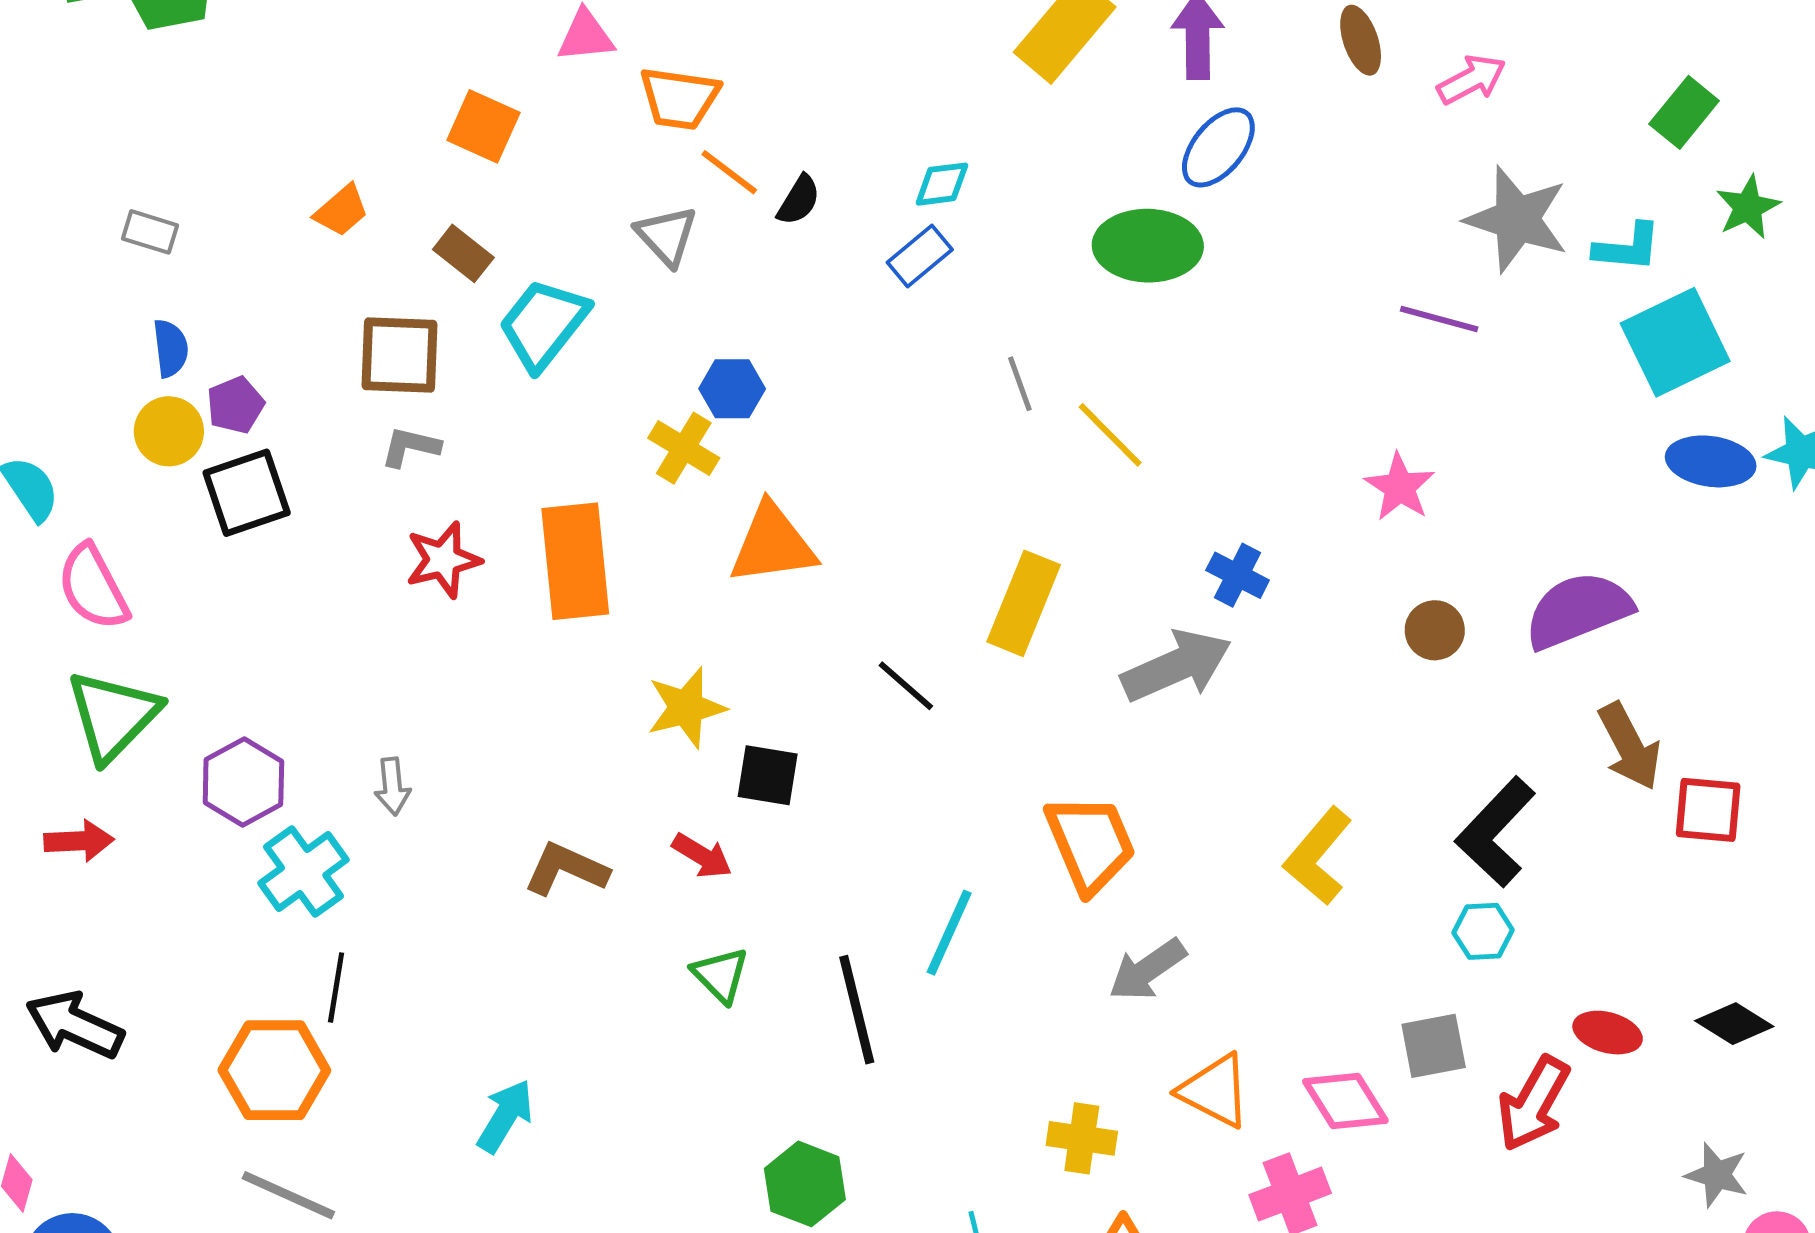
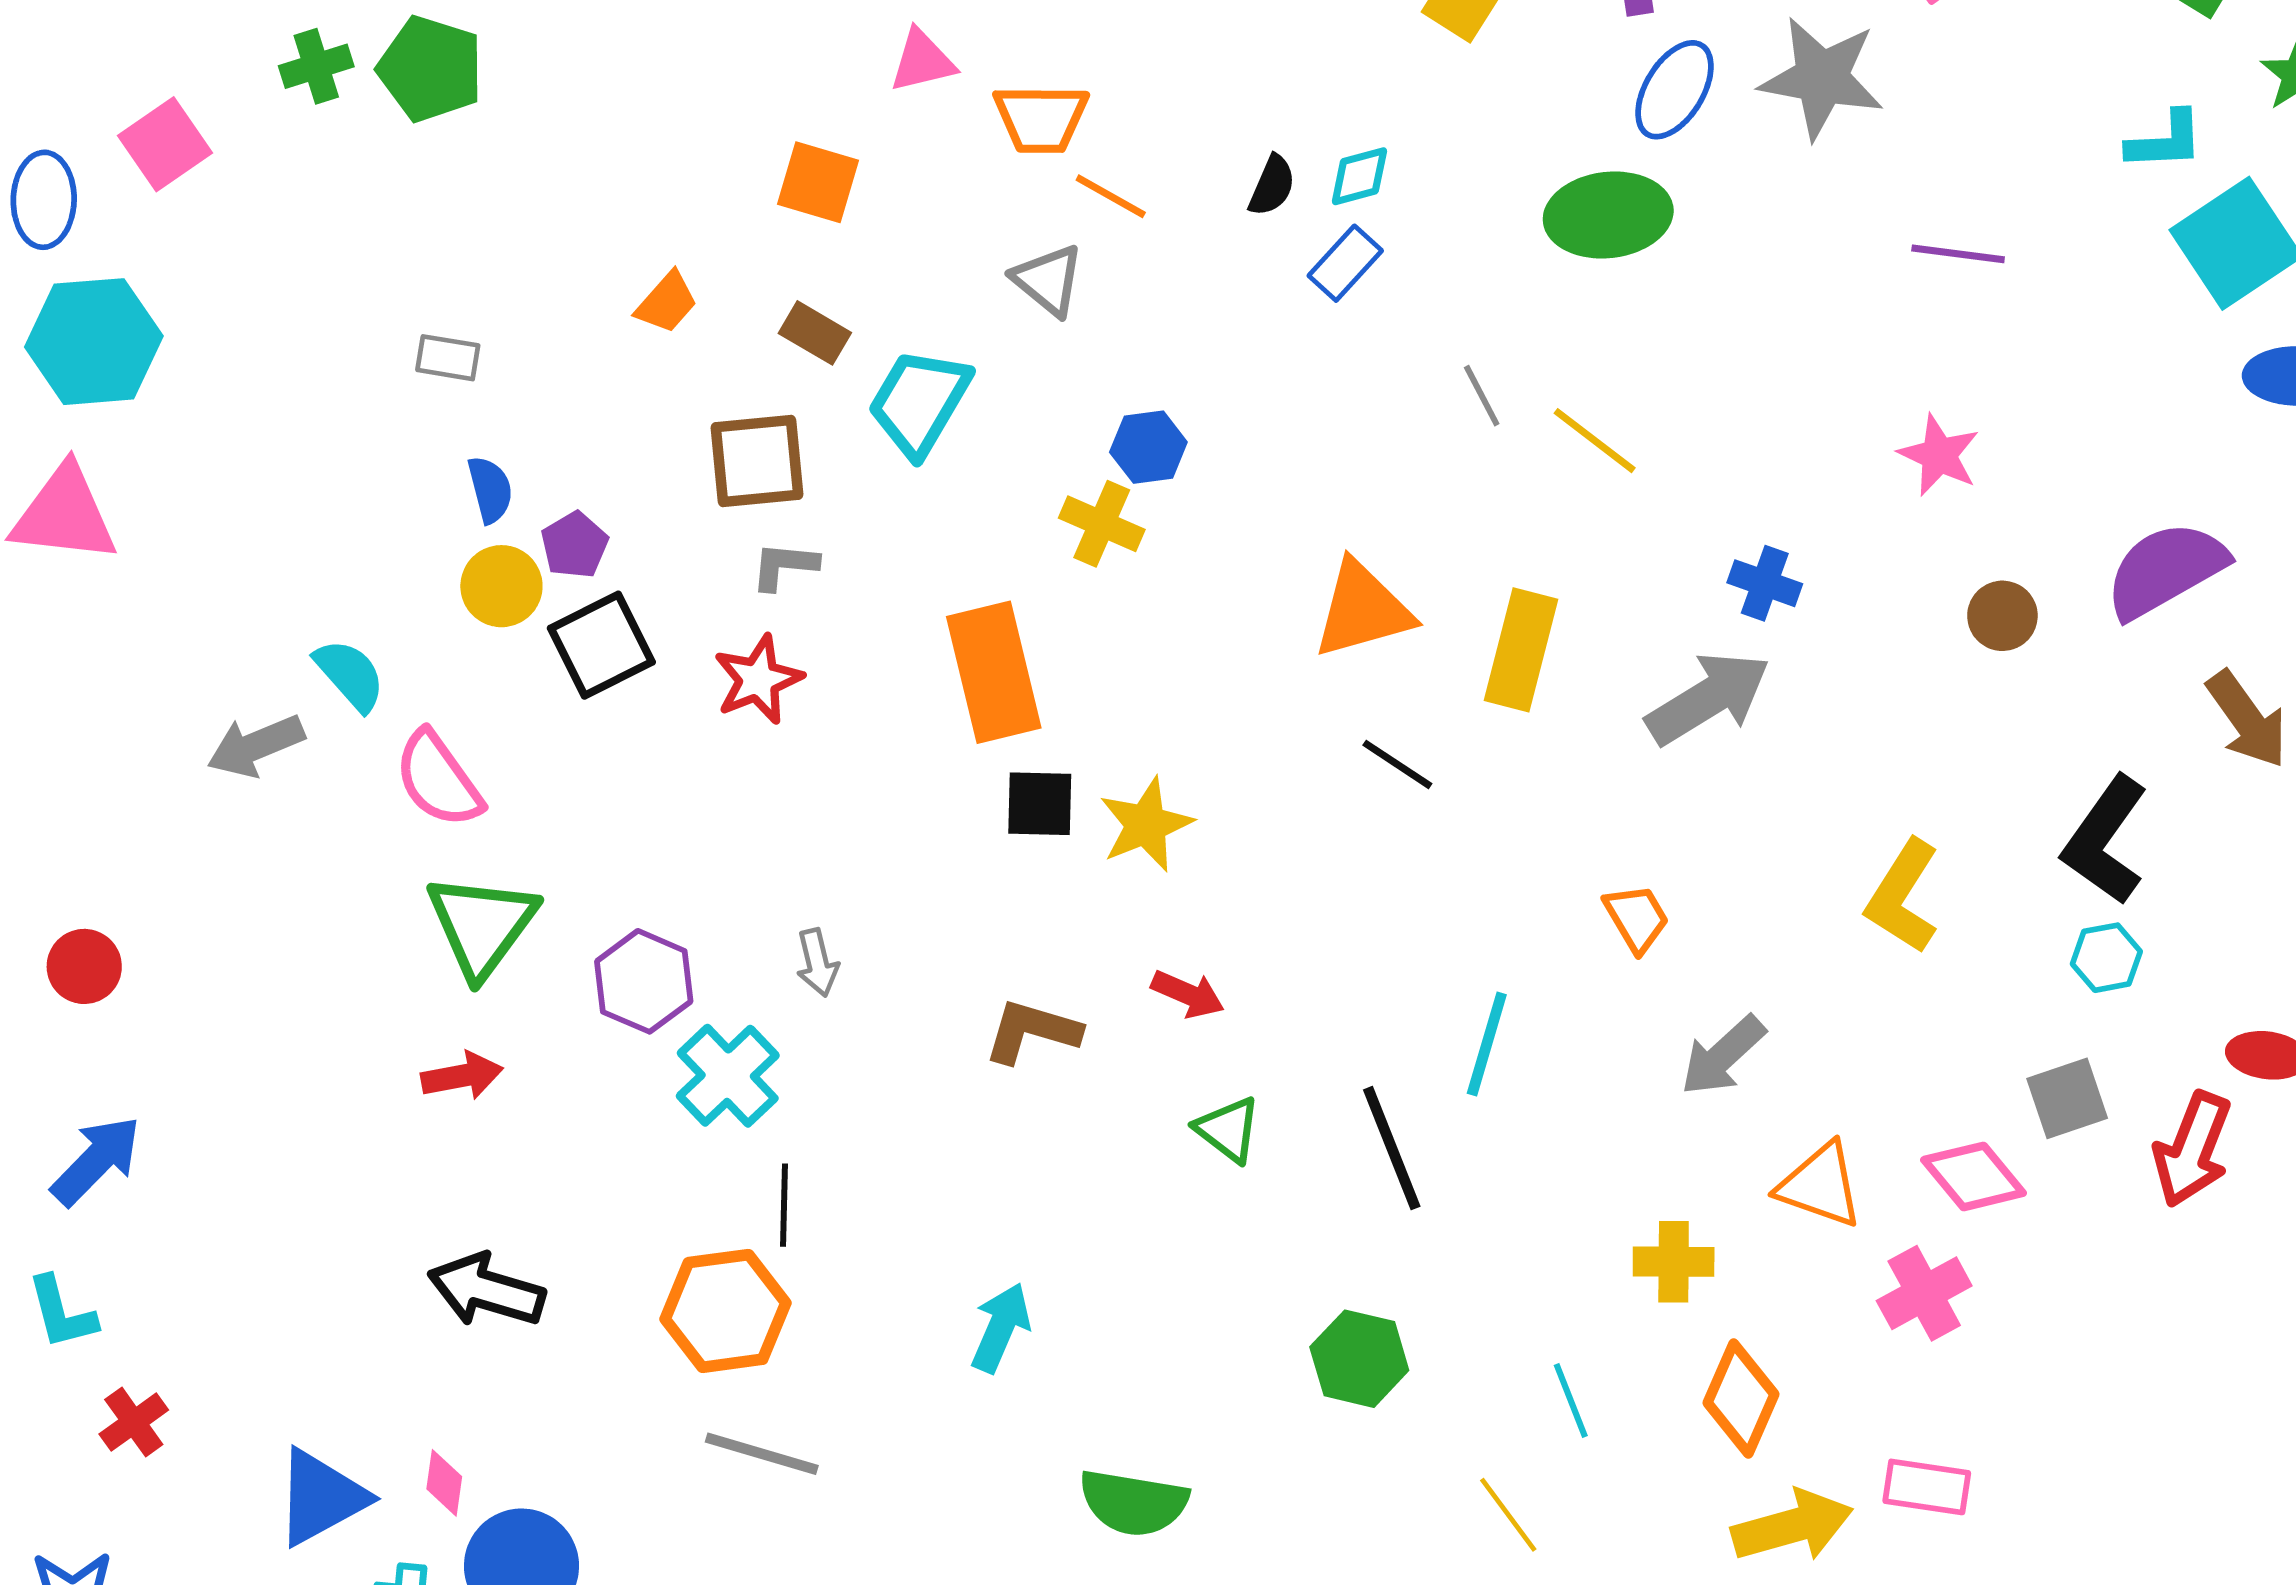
black semicircle: (799, 200) -> (1272, 186), moved
gray star: (1517, 219) -> (1822, 78), moved
orange triangle: (773, 544) -> (1363, 610), moved
red star: (443, 560) -> (758, 679), moved
black square: (768, 775) -> (1040, 804), moved
orange trapezoid: (1090, 843) -> (1637, 918), size x0.6

